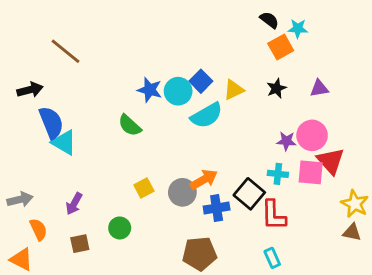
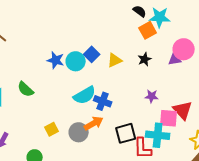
cyan star: (298, 29) -> (160, 17), size x1.5
cyan semicircle: (207, 115) -> (85, 95), moved
green semicircle: (130, 125) -> (26, 89), moved
pink circle: (312, 135) -> (184, 49), moved
cyan cross: (278, 174) -> (158, 135), moved, size x1.6
black square: (249, 194) -> (126, 133), turned 35
blue cross: (217, 208) -> (103, 101), moved, turned 30

